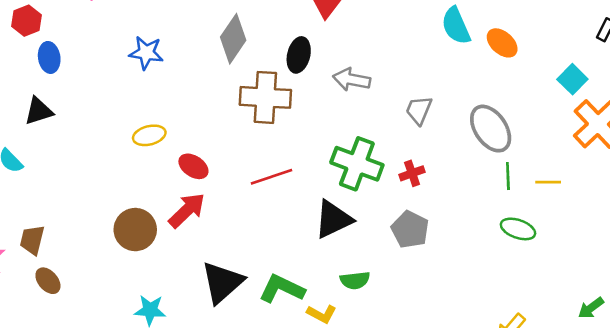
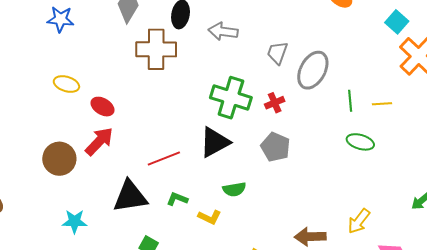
gray ellipse: (491, 129) -> (313, 70), moved, turned 66
yellow ellipse: (149, 135) -> (66, 84), turned 35
red line: (272, 177) -> (164, 159), moved
black triangle: (222, 282) -> (130, 197), turned 36
green L-shape: (282, 289) -> (177, 199), size x0.6

